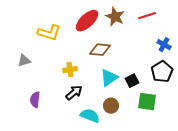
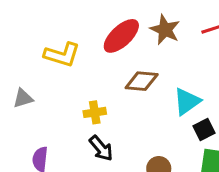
cyan triangle: (109, 78) -> (187, 101), moved
black square: (132, 81) -> (204, 130), moved
black arrow: (74, 93) -> (101, 148), turned 90

